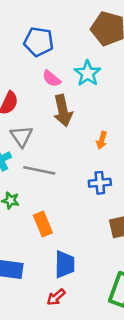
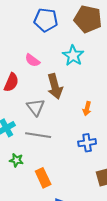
blue pentagon: (39, 42) -> (46, 20), moved
pink semicircle: (51, 79) -> (32, 60), moved
gray triangle: (22, 136) -> (36, 107), moved

